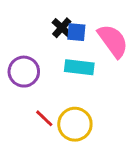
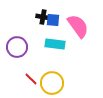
black cross: (62, 28) -> (43, 17), turned -32

